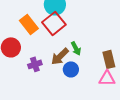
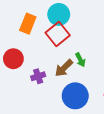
orange rectangle: (29, 24) -> (28, 24), moved, turned 60
blue circle: (71, 69) -> (75, 96), moved, size x1.6

